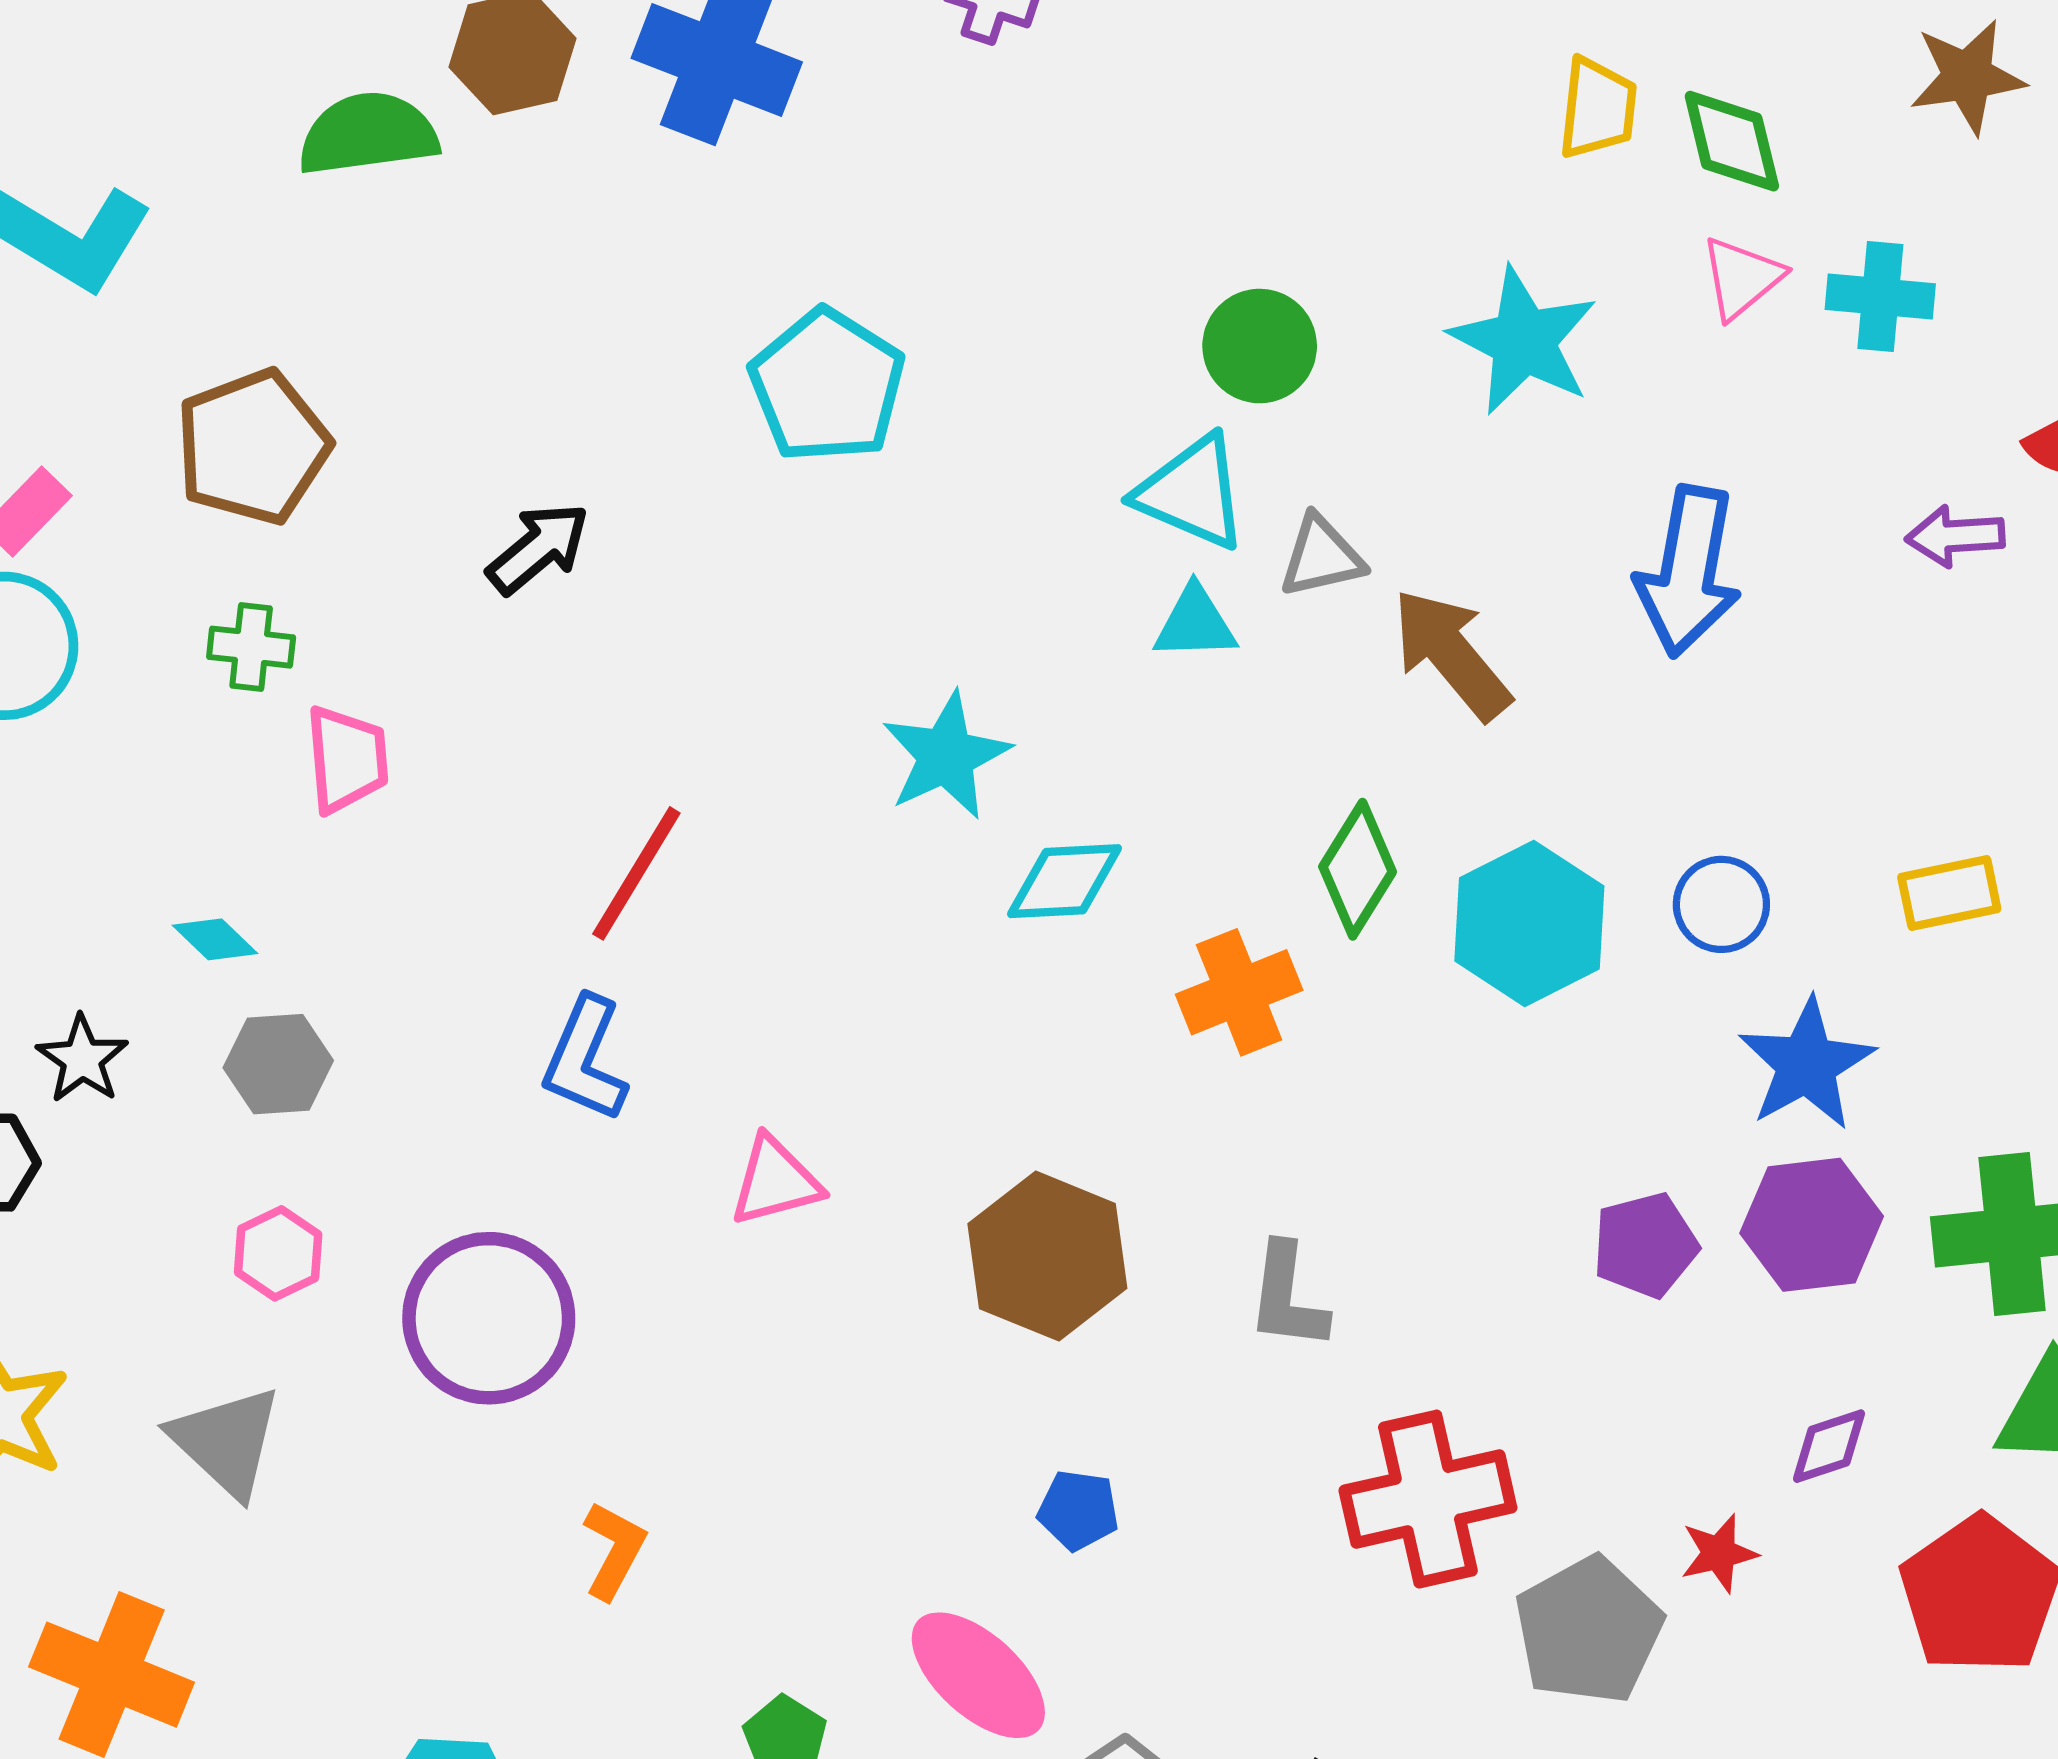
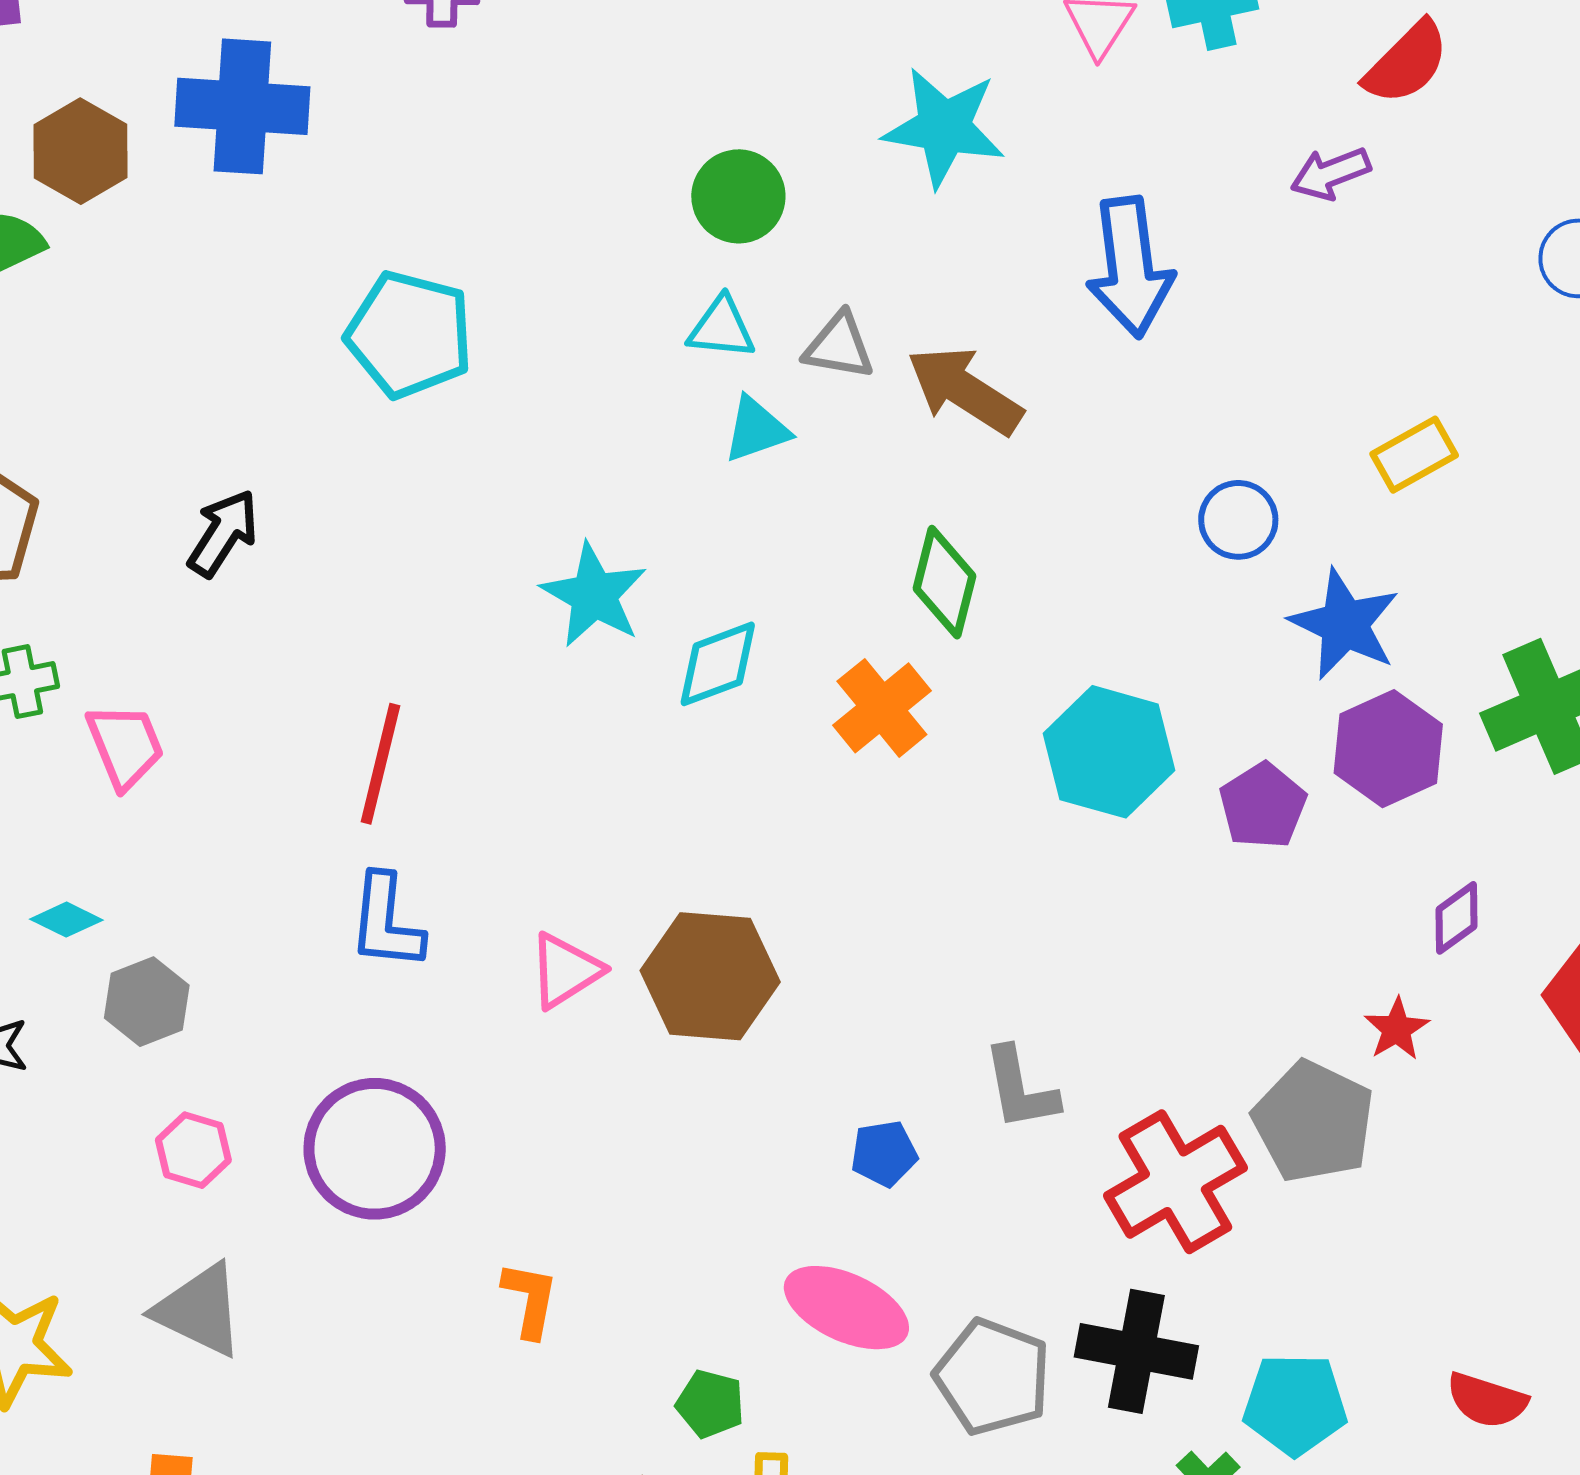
cyan triangle: (1192, 492) -> (721, 328), size x0.7
gray triangle: (1322, 557) -> (839, 346), turned 40
cyan hexagon: (1529, 923) -> (1109, 752), moved
brown hexagon: (1047, 1256) -> (710, 976), moved
gray L-shape: (1287, 1297) -> (1020, 1089), moved
red cross: (1428, 1499) -> (1175, 1182), moved

